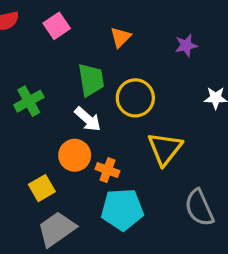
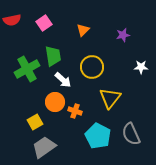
green trapezoid: (91, 80) -> (53, 56), moved
green cross: (29, 101) -> (27, 69), size x1.4
cyan pentagon: (122, 209) -> (98, 136), moved, turned 30

